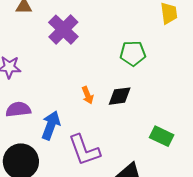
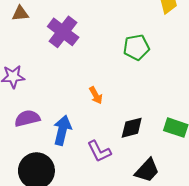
black diamond: (120, 96) -> (132, 128), moved
purple L-shape: (84, 150) -> (99, 151), size x0.7

